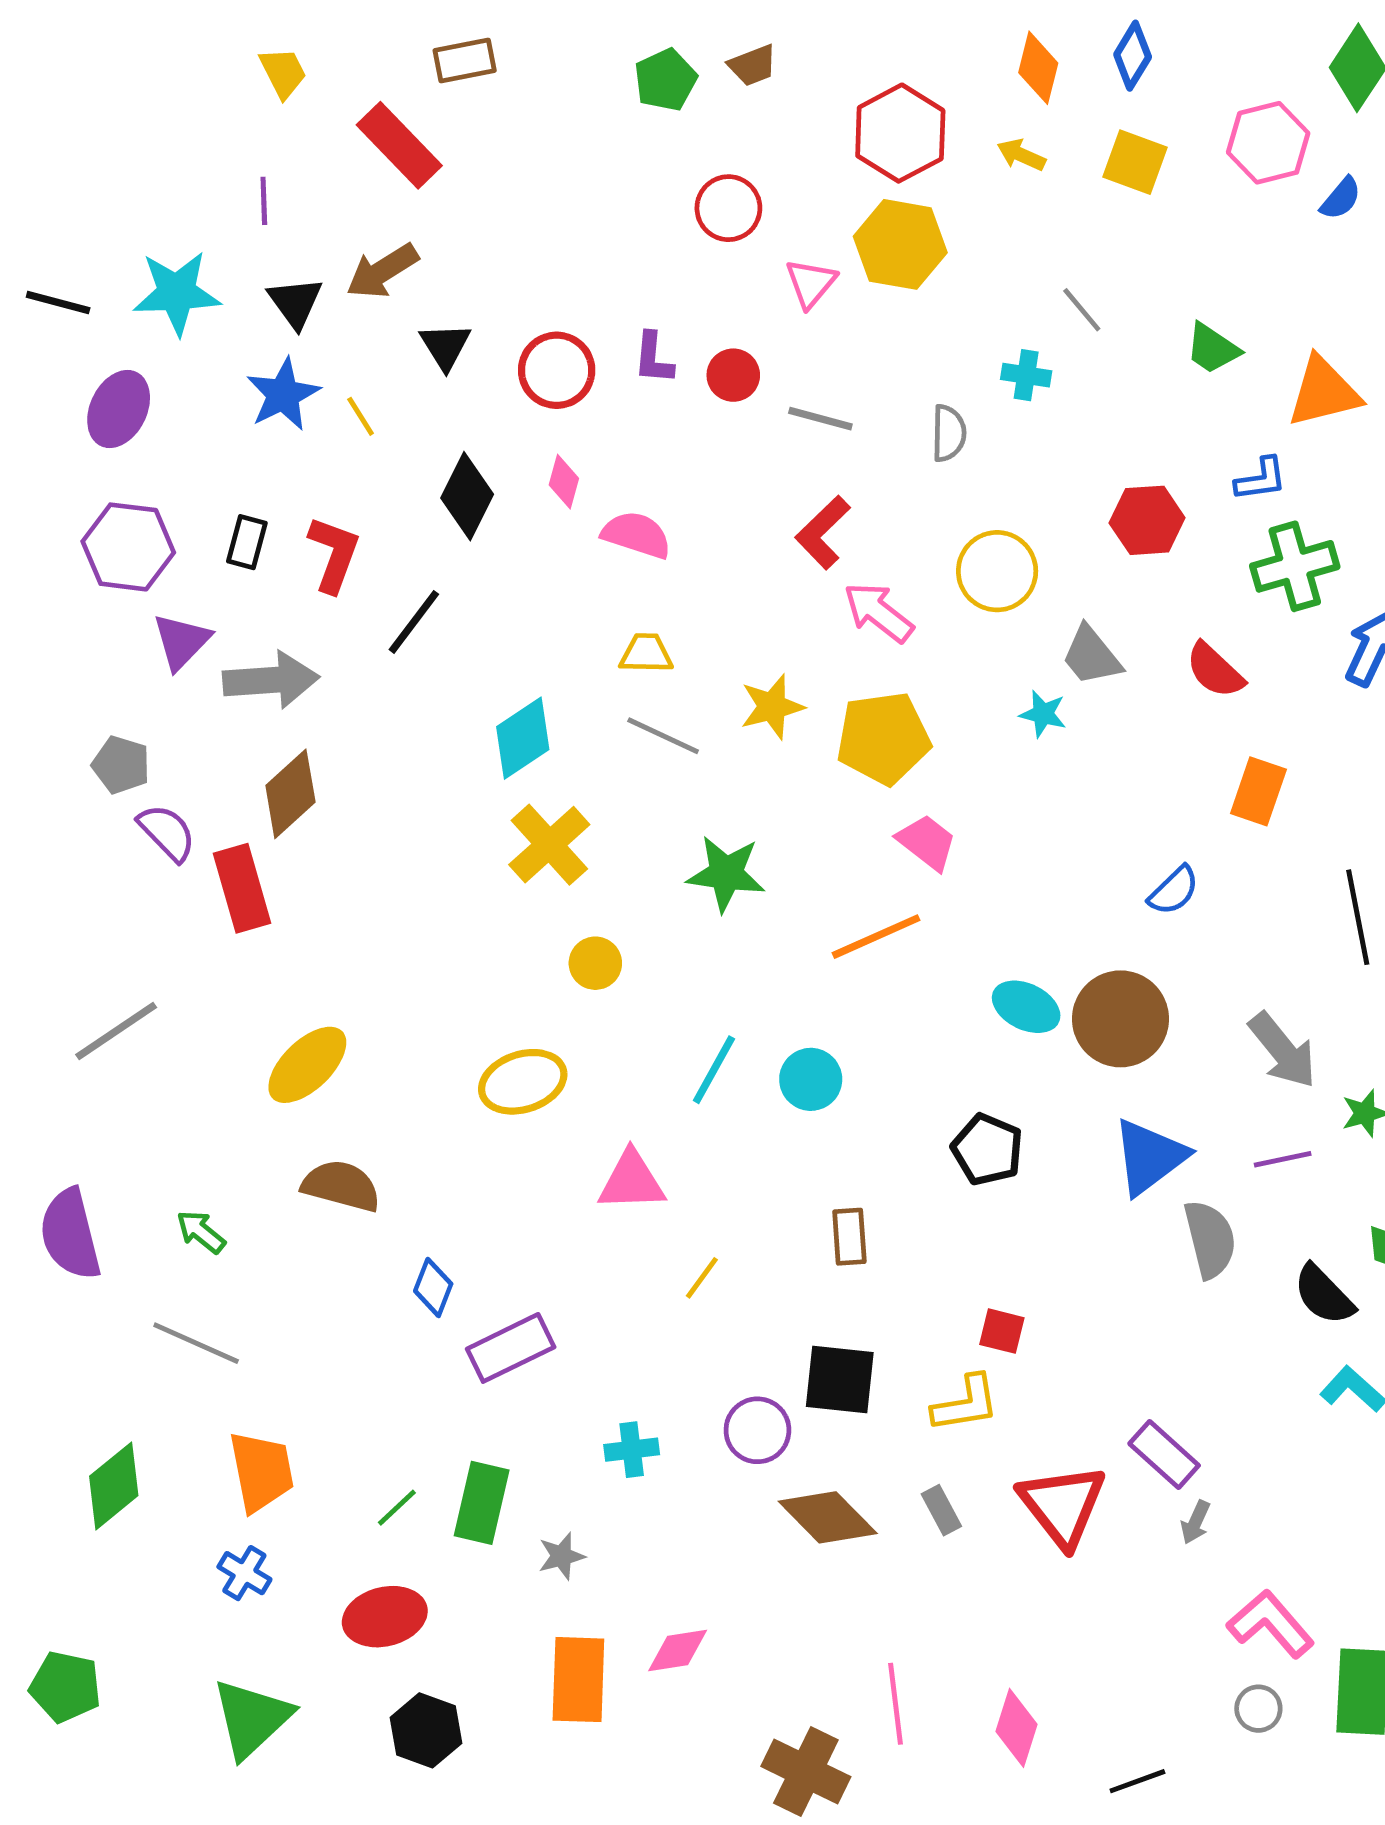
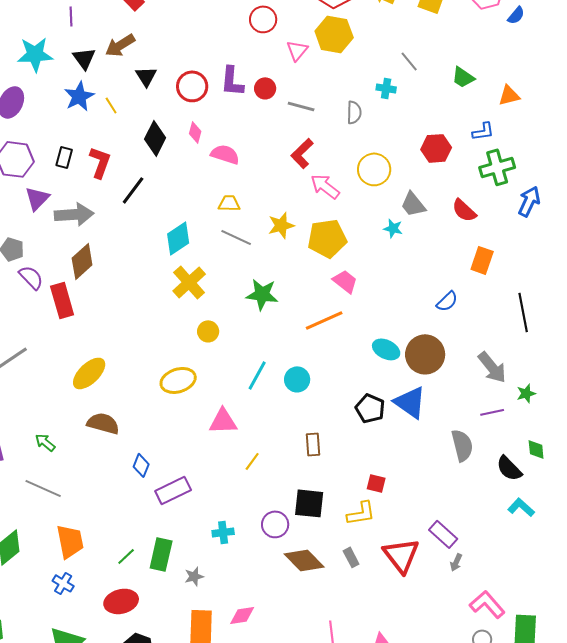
purple L-shape: (653, 358) -> (232, 81), size x1.4
orange triangle: (1324, 392) -> (509, 95), size x0.7
blue triangle: (1150, 1157) -> (410, 402), moved, turned -48

